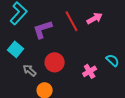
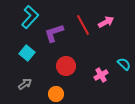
gray arrow: (30, 70) -> (25, 84), moved, turned 104

